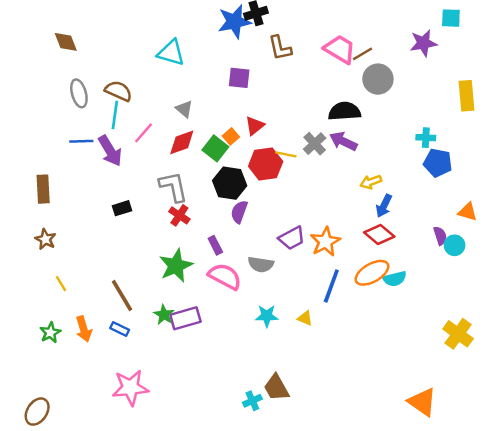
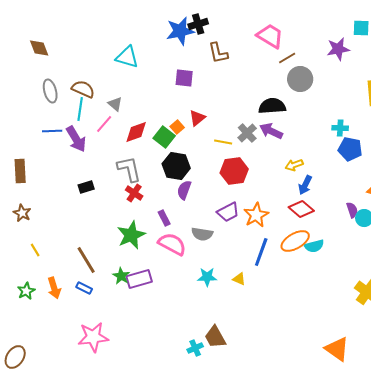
pink trapezoid: (340, 49) -> (270, 36), moved
gray triangle: (184, 109) -> (115, 104), moved
red hexagon: (266, 164) -> (234, 171), moved

